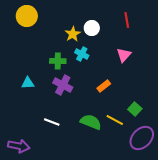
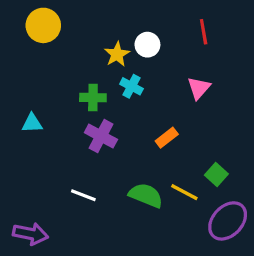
cyan triangle: (28, 83) -> (32, 123), moved

